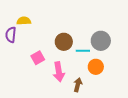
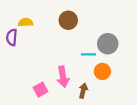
brown circle: (64, 42) -> (68, 20), moved
pink square: (38, 58) -> (41, 90), moved

